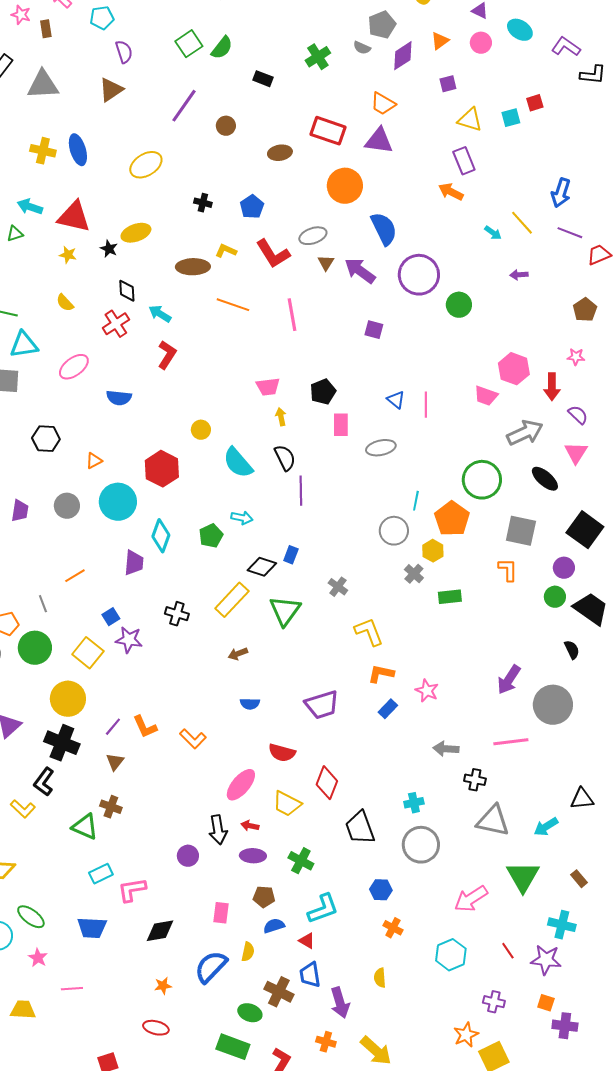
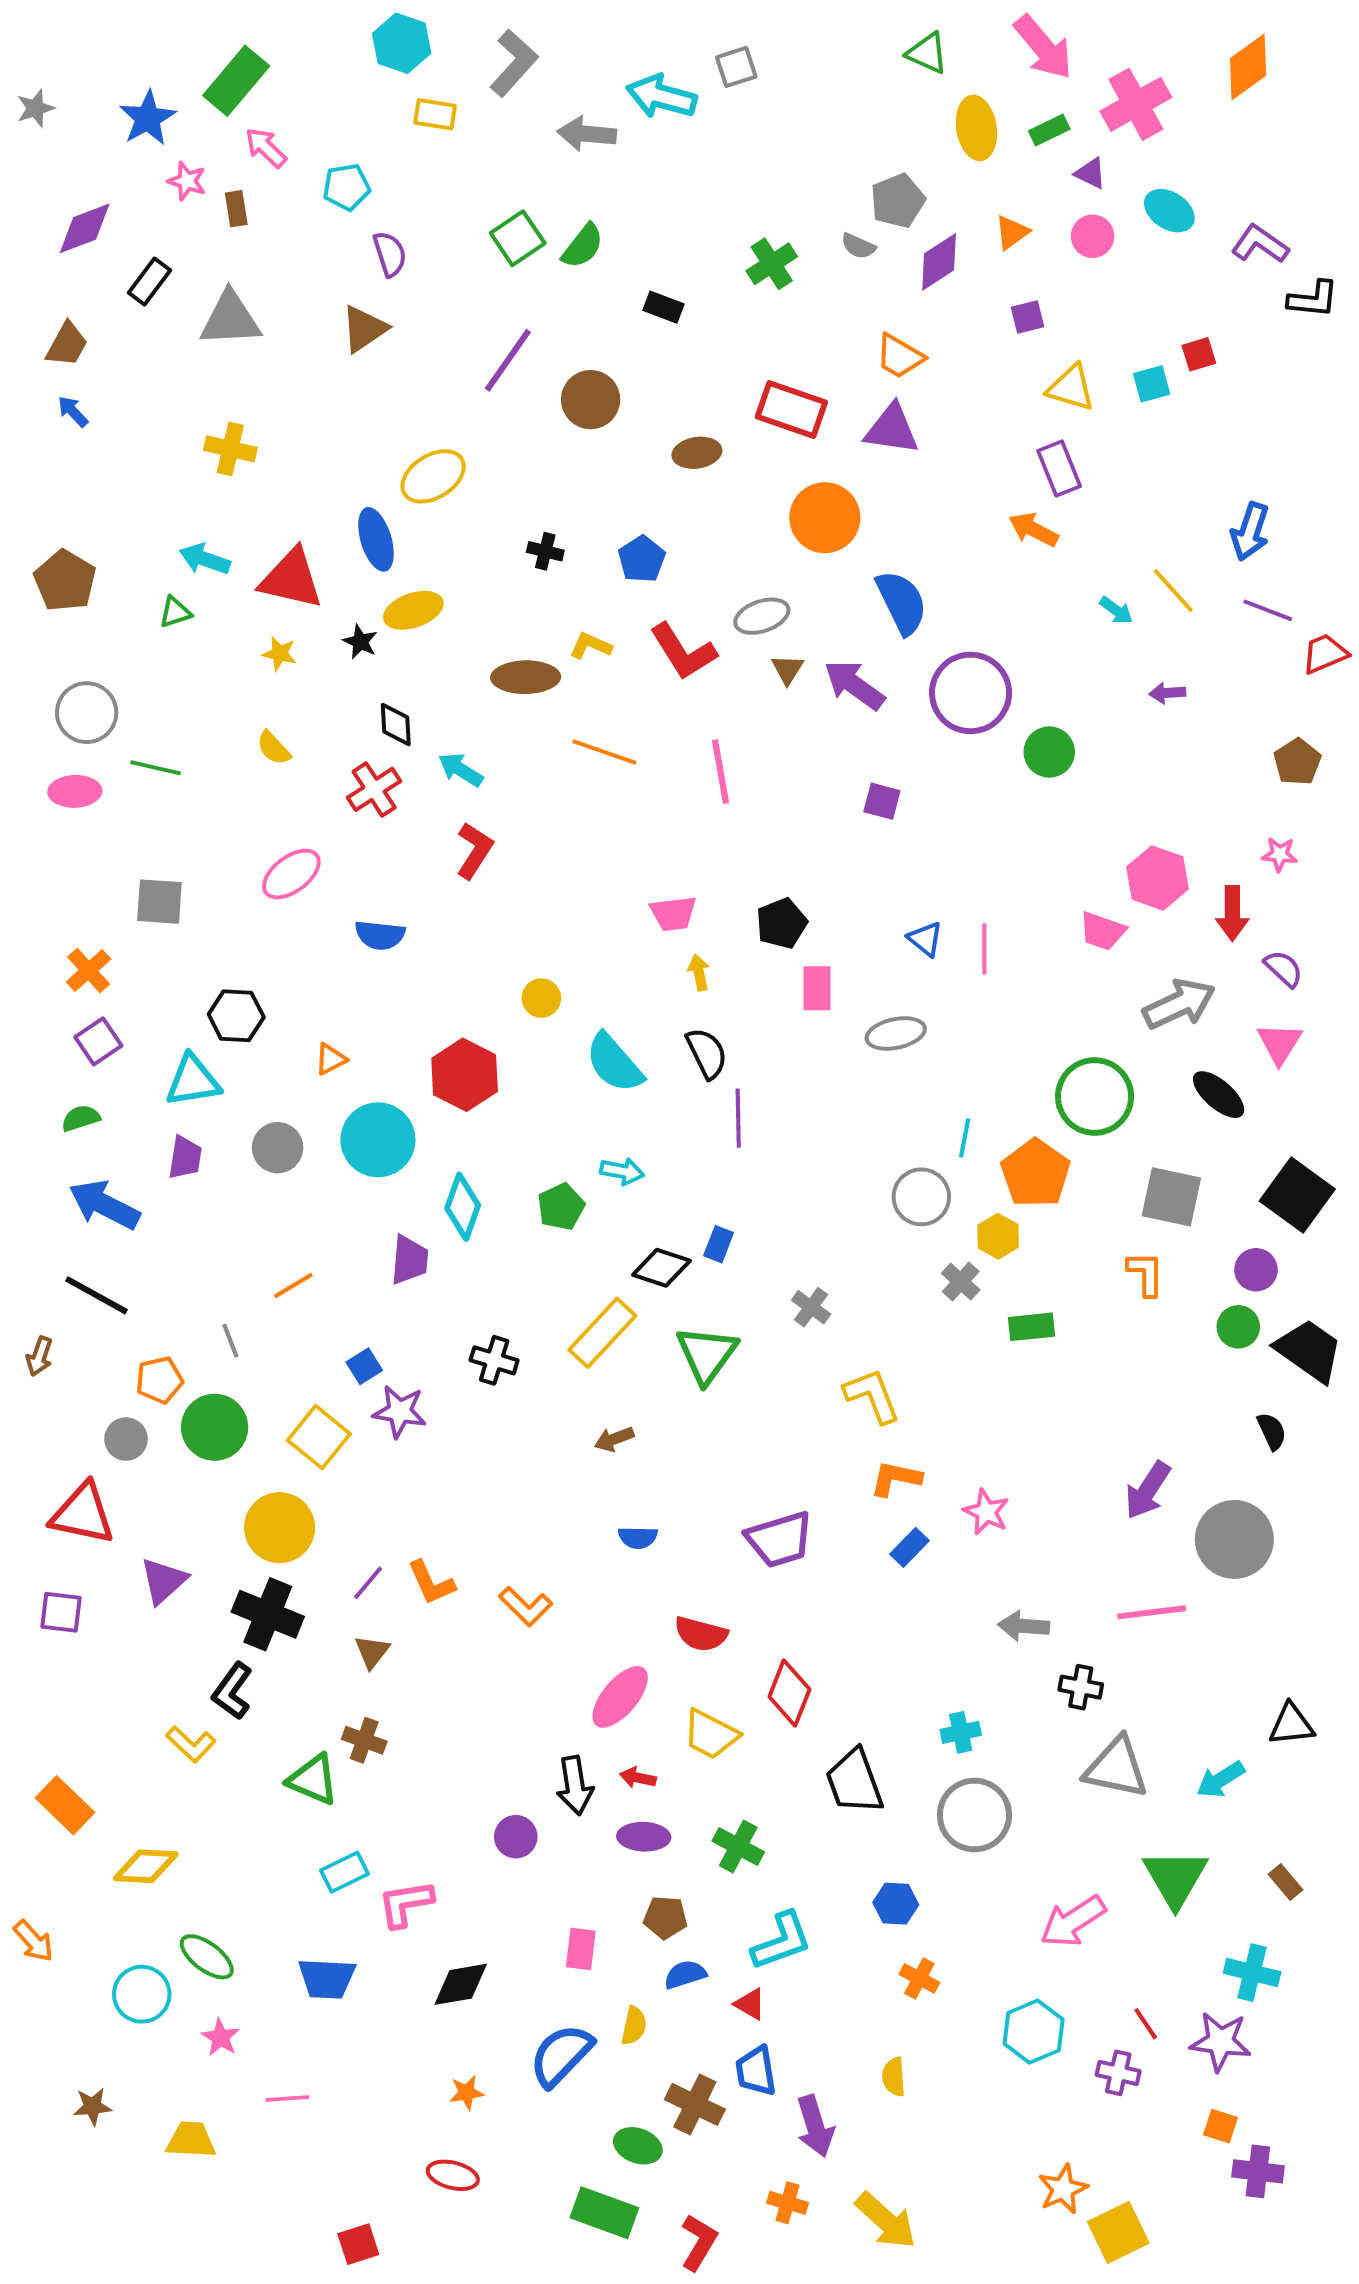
brown circle: (226, 126) -> (591, 400), size x1.5
blue ellipse: (78, 150) -> (376, 539), moved
cyan triangle: (24, 345) -> (193, 1081), moved
purple cross: (494, 1002) -> (1118, 2073), moved

